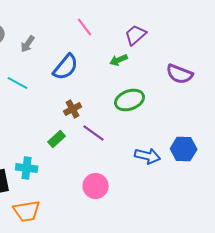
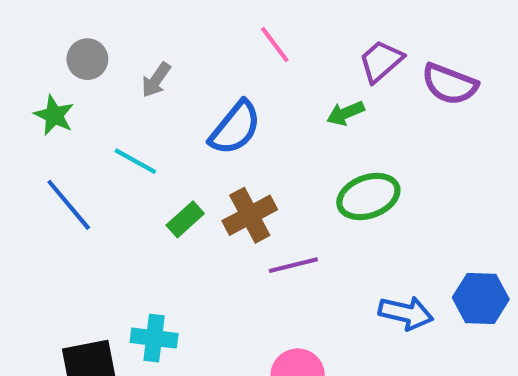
purple semicircle: (180, 74) -> (450, 84), moved
brown cross: (73, 109) -> (250, 215), size x1.4
purple line: (94, 133) -> (293, 265), turned -50
green rectangle: (57, 139) -> (185, 219), moved

